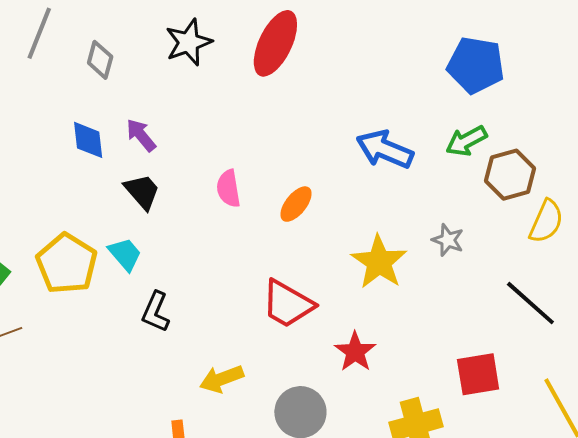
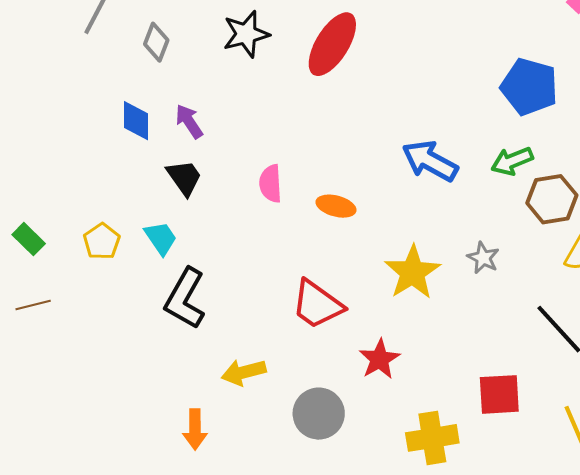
orange ellipse: (296, 204) -> (336, 206), turned 60
yellow pentagon: (67, 264) -> (102, 241), size x0.6
black L-shape: (156, 312) -> (185, 299), size x1.5

